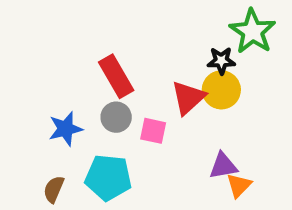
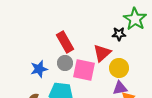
yellow circle: (221, 90) -> (119, 68), moved
pink square: (153, 131) -> (84, 70), size x1.6

